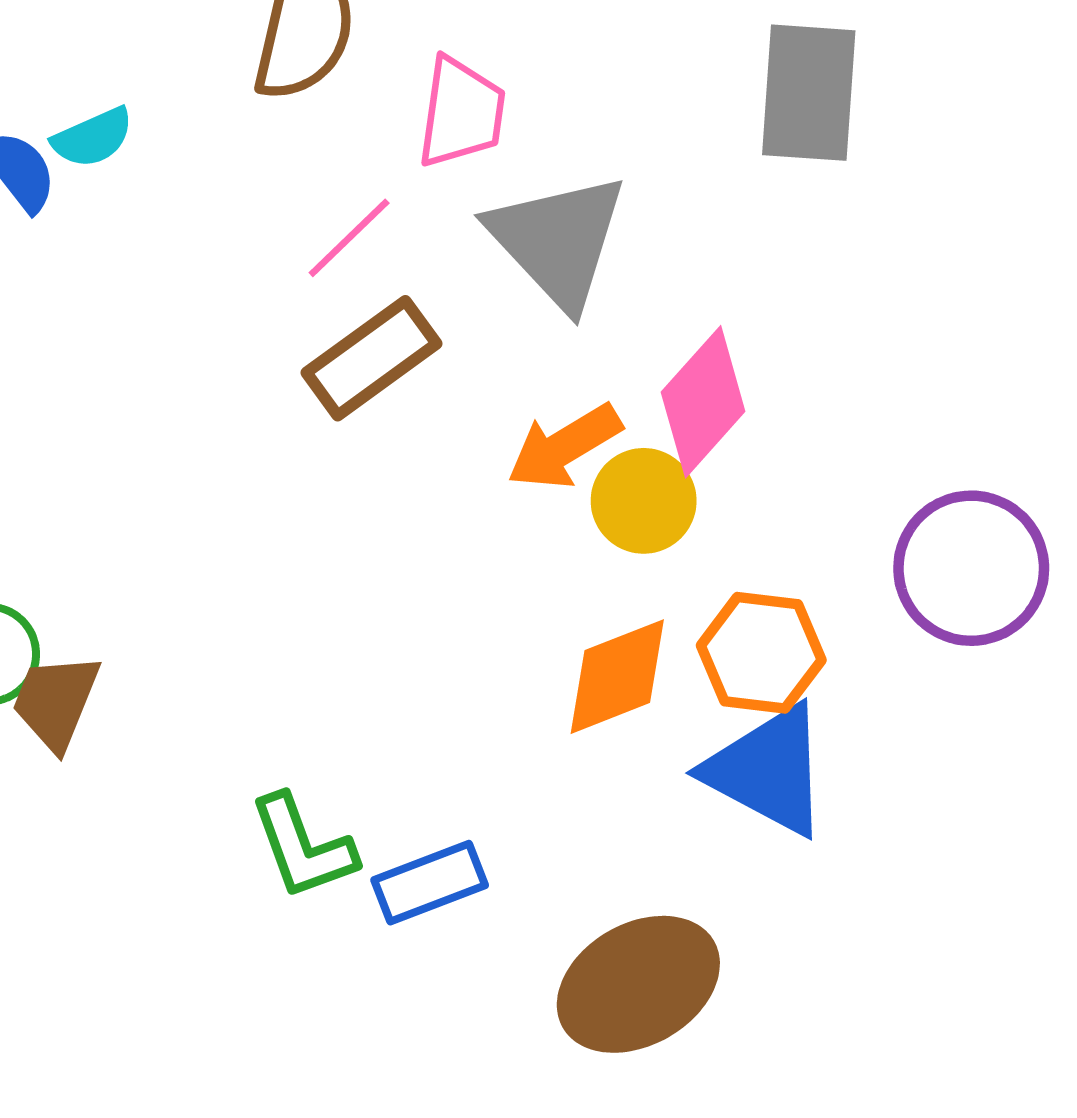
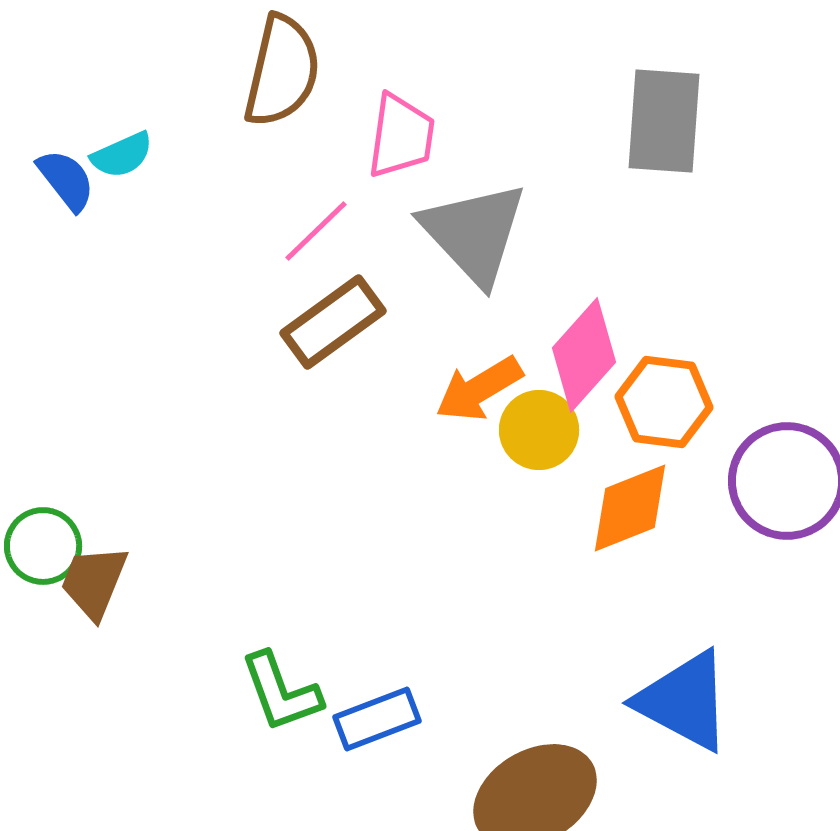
orange hexagon: (761, 653) -> (664, 402), moved
orange diamond: (617, 677) -> (630, 508), moved
blue triangle: (768, 770) -> (684, 701), moved

